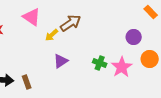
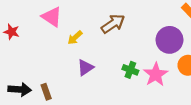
brown arrow: (71, 23) -> (113, 24), moved
purple circle: (134, 37) -> (169, 40), size x1.5

